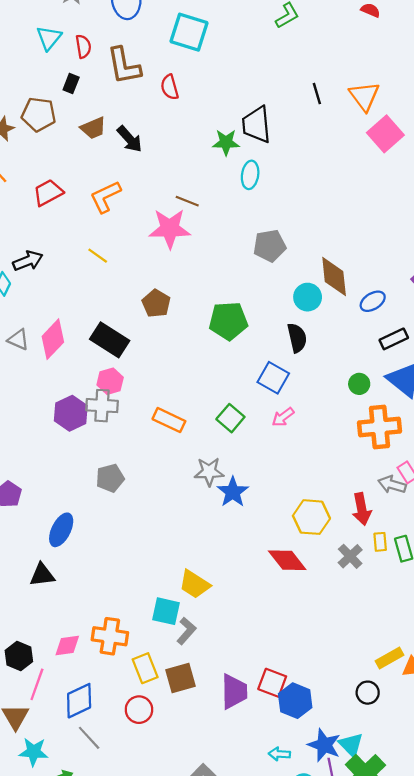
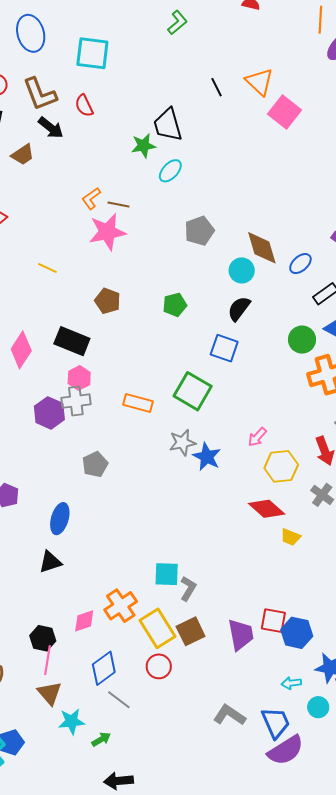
black arrow: (130, 139) -> (51, 128), moved
cyan ellipse: (250, 175) -> (170, 171), turned 45
orange L-shape: (105, 197) -> (91, 198), moved, size x0.7
green pentagon: (228, 321) -> (175, 305), size x0.7
black semicircle: (297, 338) -> (239, 309), turned -120
green circle: (359, 384) -> (302, 340), size x1.4
pink arrow: (283, 417) -> (257, 437), moved
green square: (230, 418) -> (193, 391), size x1.5
yellow trapezoid: (194, 584) -> (291, 537), moved, size x0.7
orange cross: (110, 636) -> (121, 606), turned -32
yellow rectangle: (145, 668) -> (157, 628), size x1.4
pink line: (37, 684) -> (47, 660), moved

